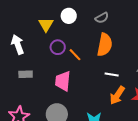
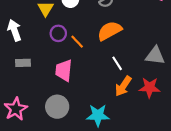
orange semicircle: (105, 45) -> (110, 31), turned -130
white line: (112, 75) -> (117, 63), turned 48

